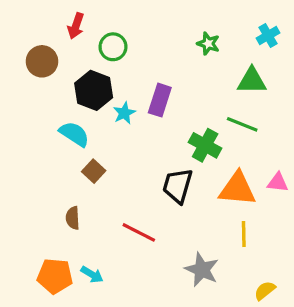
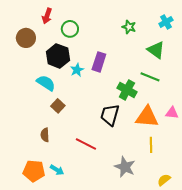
green triangle: (252, 81) -> (156, 50), turned 36

